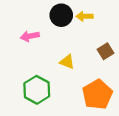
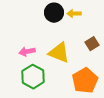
pink arrow: (30, 36) -> (27, 52), moved
yellow triangle: (67, 62) -> (59, 53), size x1.6

